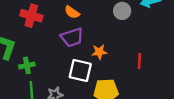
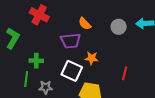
orange semicircle: (72, 12) -> (85, 24), moved
green cross: (27, 65) -> (36, 61), moved

